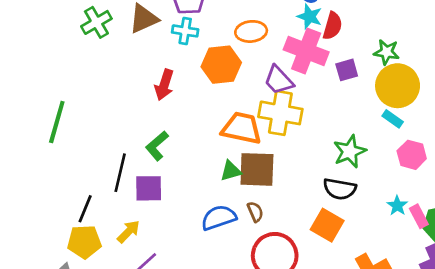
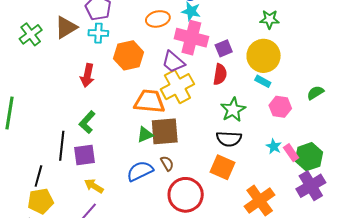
red semicircle: (332, 26) -> (220, 74), moved
orange ellipse: (251, 31) -> (158, 19), moved
green star: (387, 52) -> (270, 19), moved
yellow cross: (280, 113) -> (177, 87), turned -32
yellow arrow: (128, 232) -> (94, 186), moved, turned -96

